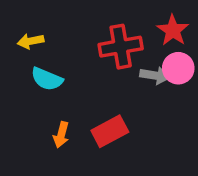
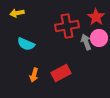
yellow arrow: (31, 41) -> (17, 13), moved
gray arrow: (155, 75) -> (86, 42), turned -119

